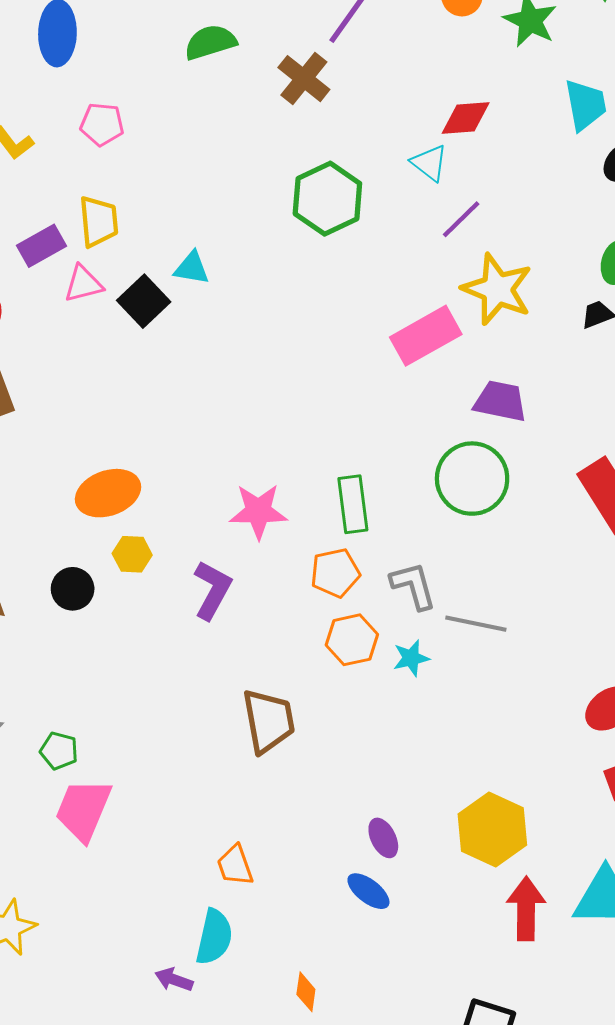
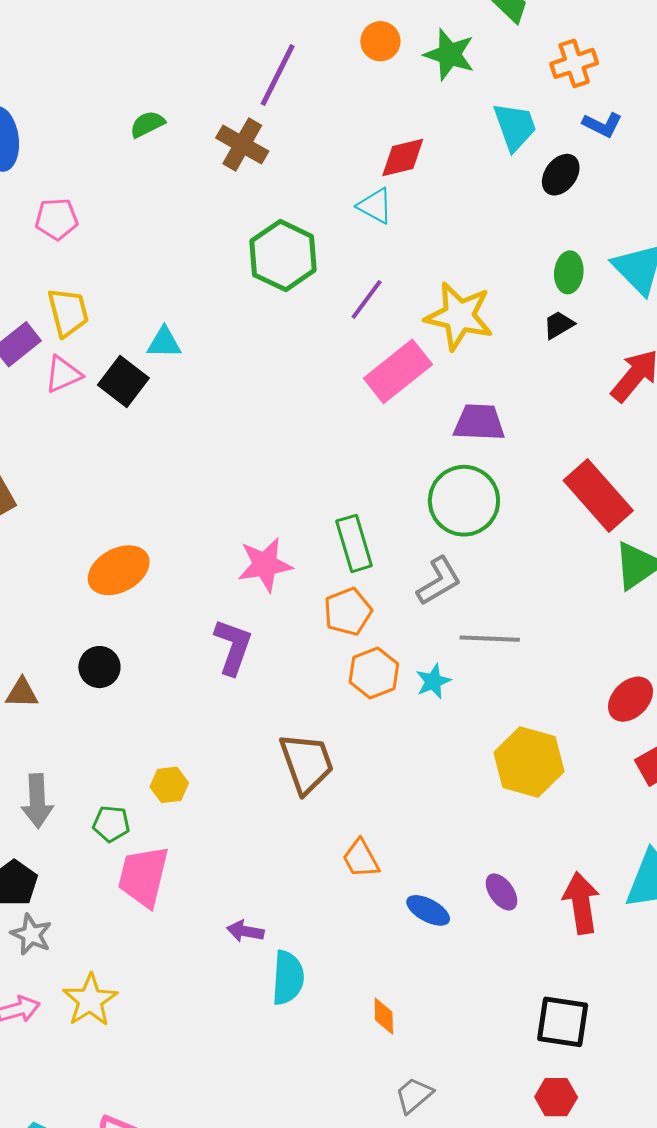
green semicircle: (210, 42) -> (147, 124), size x0.7
purple line: (461, 219) -> (367, 299), moved
yellow hexagon: (132, 554) -> (169, 785), moved
gray L-shape: (413, 586) -> (439, 581), moved, turned 84
yellow hexagon: (492, 829) -> (529, 762), moved
purple ellipse: (383, 838) -> (502, 892), moved
orange trapezoid: (235, 865) -> (361, 859), moved
purple arrow: (174, 980) -> (245, 931), moved

